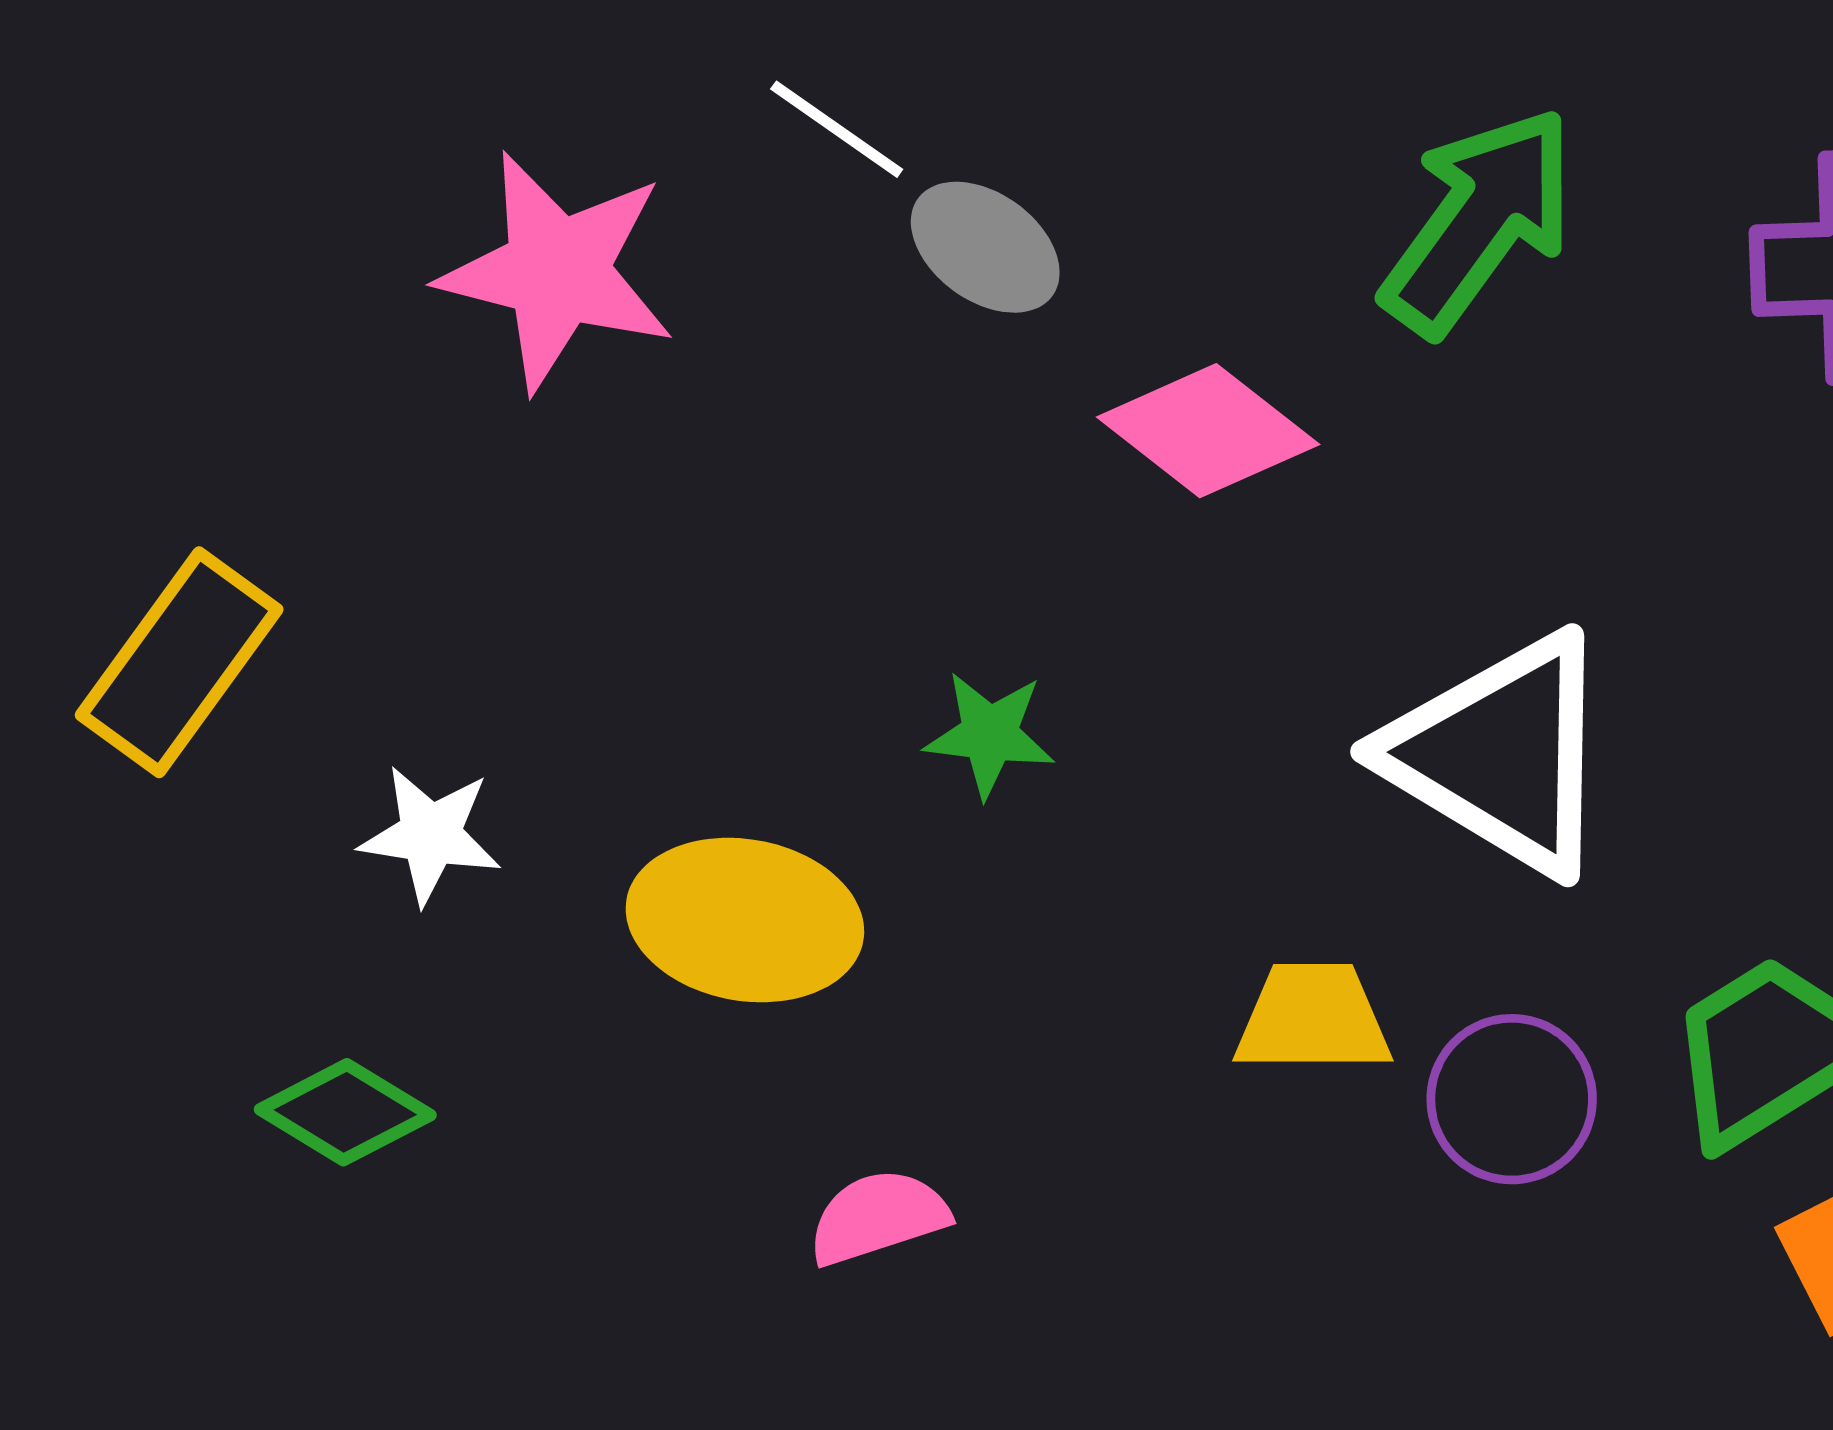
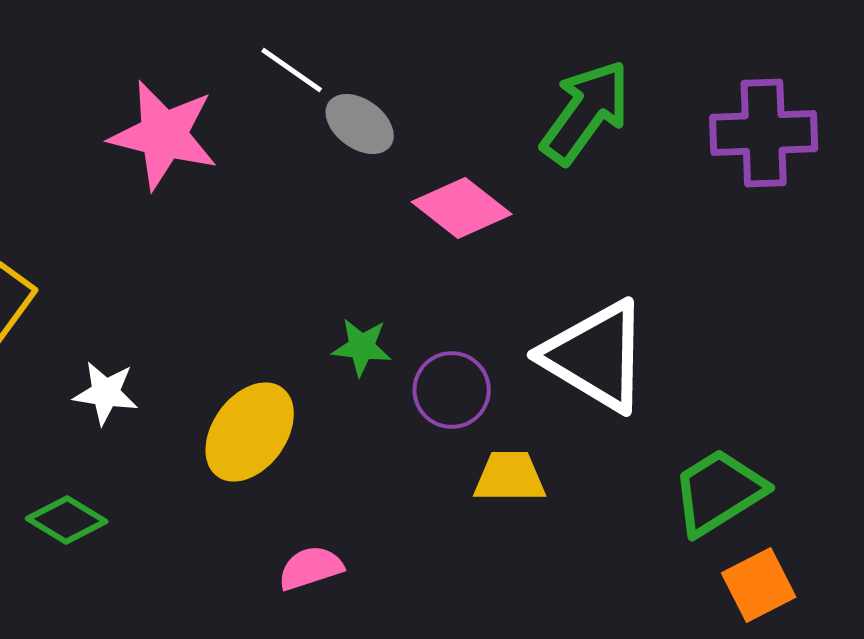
yellow ellipse: (745, 920) -> (250, 432), turned -64
purple circle: (1512, 1099) -> (452, 390), moved

